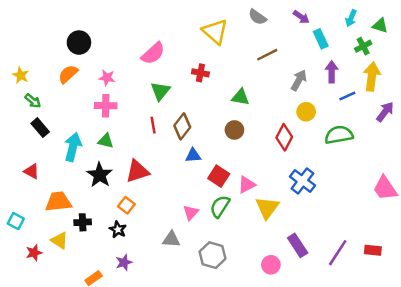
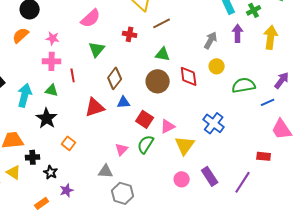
green cross: (363, 46) -> (254, 10), moved
brown line: (267, 55) -> (162, 23), moved
blue line: (347, 96) -> (268, 102), moved
purple arrow: (385, 112) -> (282, 80), moved
red line: (153, 125) -> (73, 75), moved
brown circle: (234, 130) -> (158, 81), size x1.5
red diamond: (284, 137) -> (189, 76), moved, turned -35
red triangle: (137, 171) -> (95, 107), moved
black star: (118, 230) -> (51, 172), moved
red rectangle: (373, 250) -> (264, 156), moved
gray hexagon: (213, 255) -> (123, 193), moved
pink circle: (271, 265) -> (182, 179), moved

